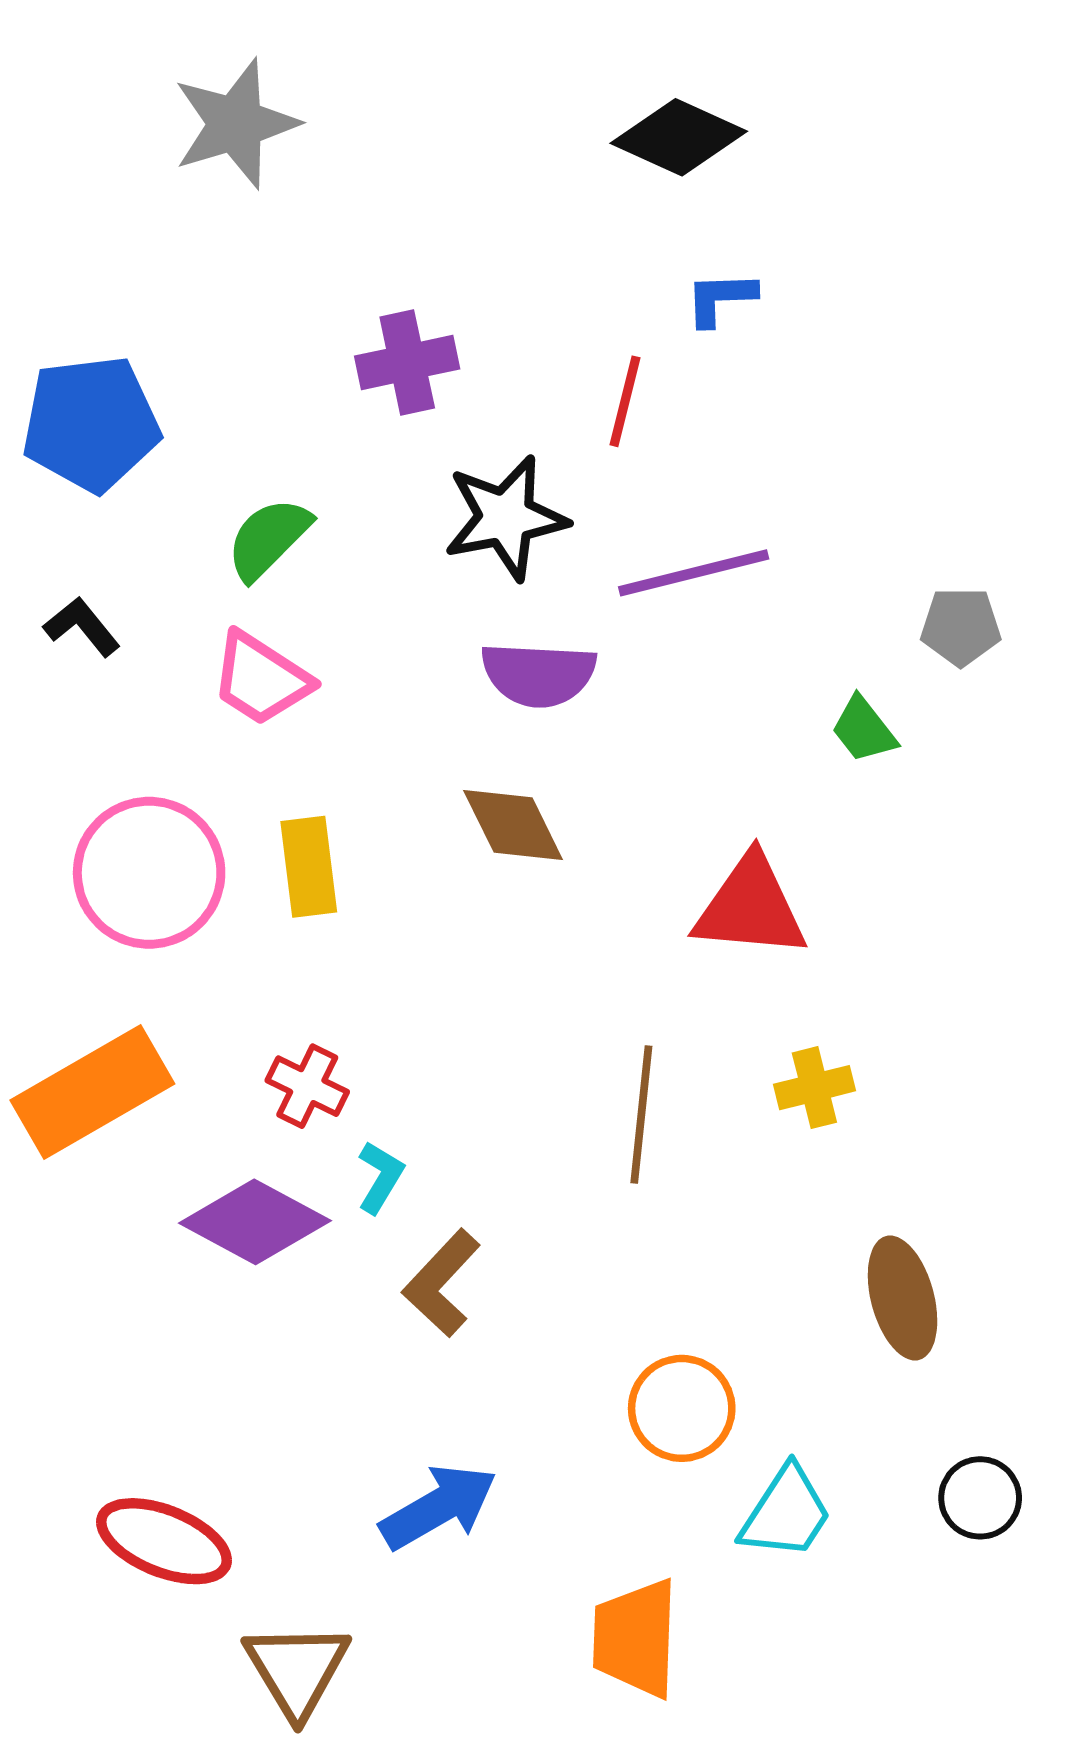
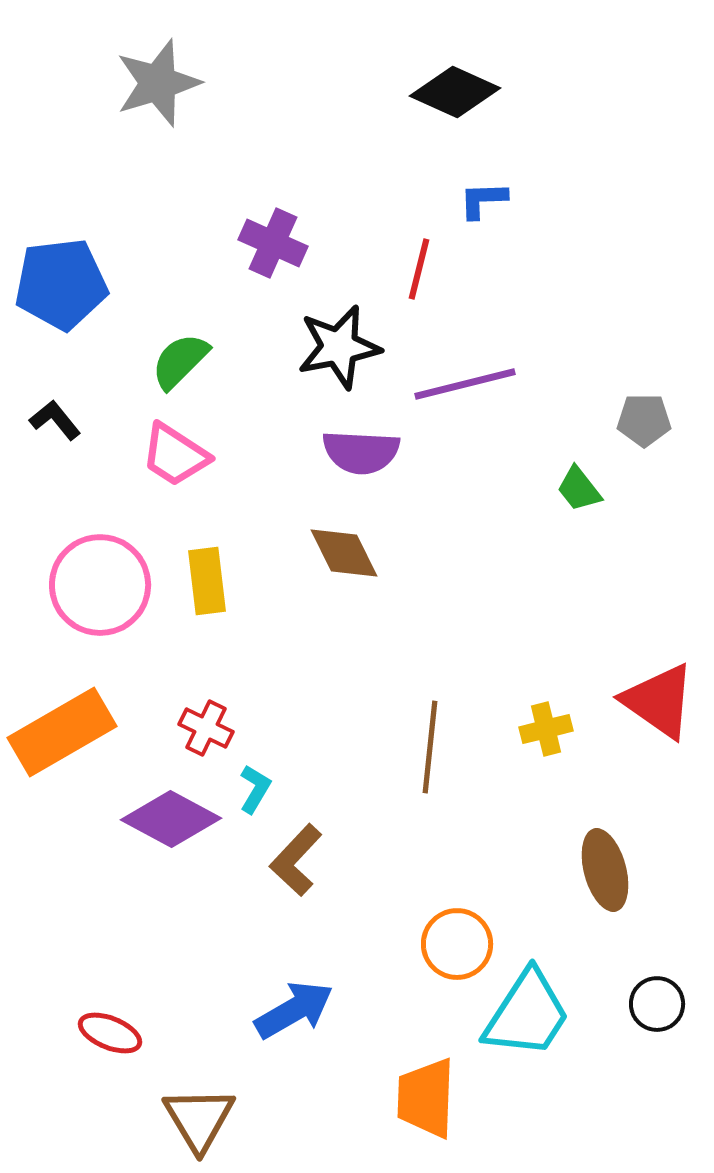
purple cross: (407, 362) -> (273, 243), turned 36
red triangle: (750, 907) -> (659, 701), moved, turned 30
cyan trapezoid: (786, 1513) -> (527, 1014), size x1.4
red ellipse: (164, 1541) -> (110, 1033), size x0.7

